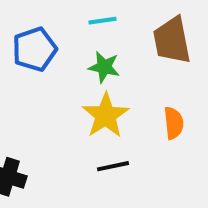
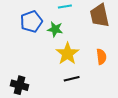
green star: (104, 67) -> (55, 29), moved

